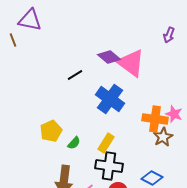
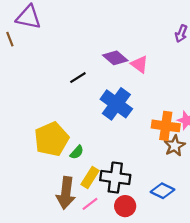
pink triangle: (131, 63) -> (139, 64), size x0.6
yellow pentagon: (51, 131) -> (52, 139), size x1.4
yellow rectangle: (106, 143) -> (90, 178), moved

